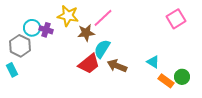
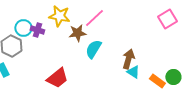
cyan triangle: (153, 62) -> (133, 72), moved
red trapezoid: (89, 64) -> (57, 78), moved
brown arrow: (117, 66) -> (128, 59), moved, turned 84

